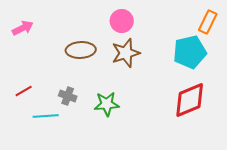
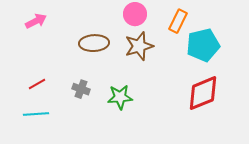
orange rectangle: (208, 22) -> (178, 21), moved
cyan line: (46, 116) -> (36, 114), moved

